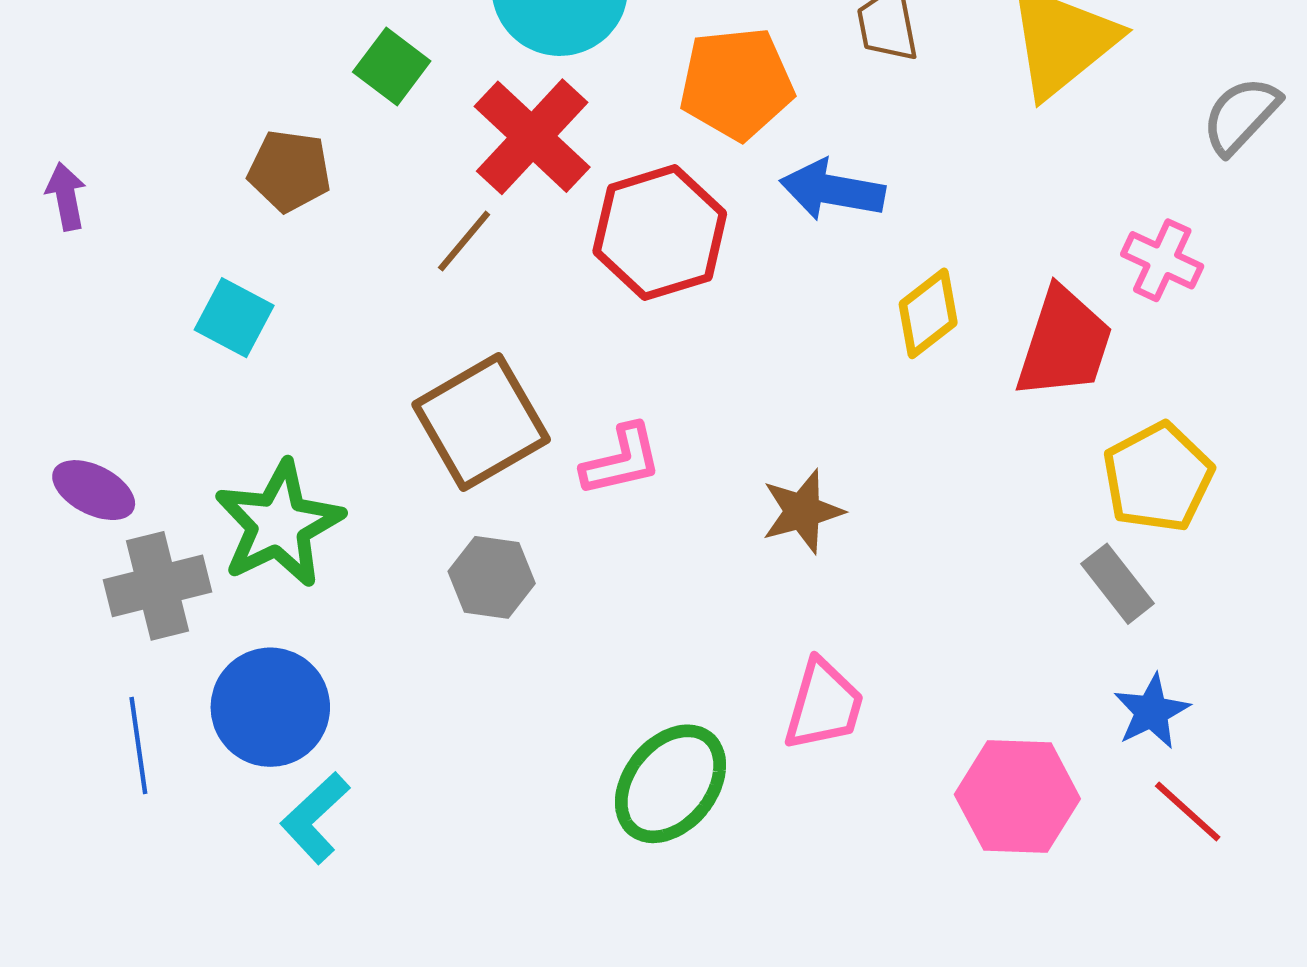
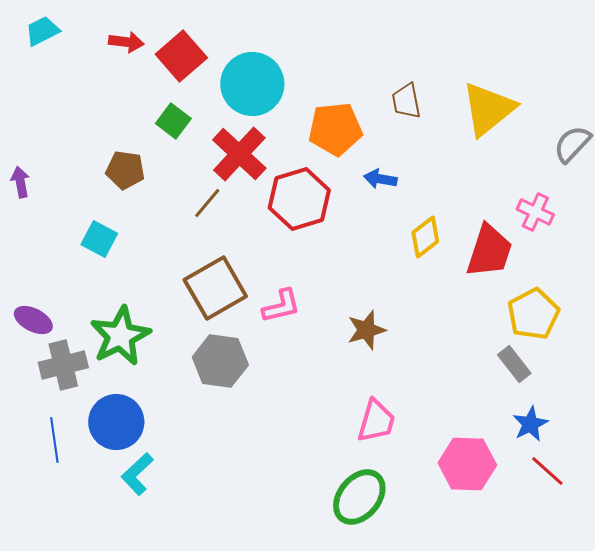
blue arrow: (832, 190) -> (380, 179), size x0.7
gray hexagon: (492, 577) -> (220, 361), size x1.4
green ellipse: (670, 784) -> (359, 497), moved

